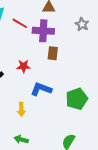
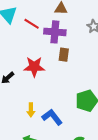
red star: (24, 66) -> (34, 67), size x1.5
blue L-shape: (41, 89) -> (52, 117), moved, turned 30

